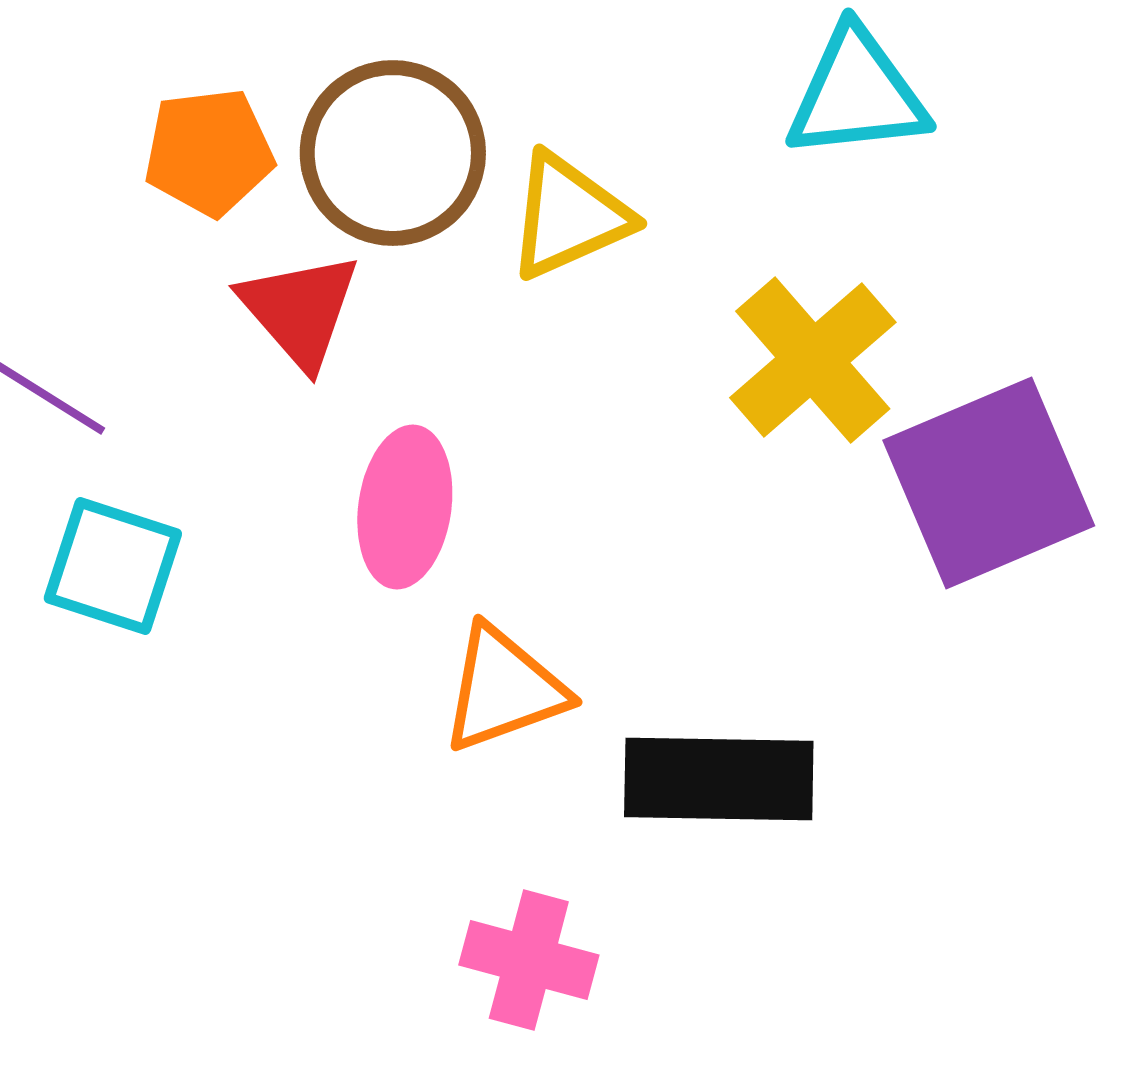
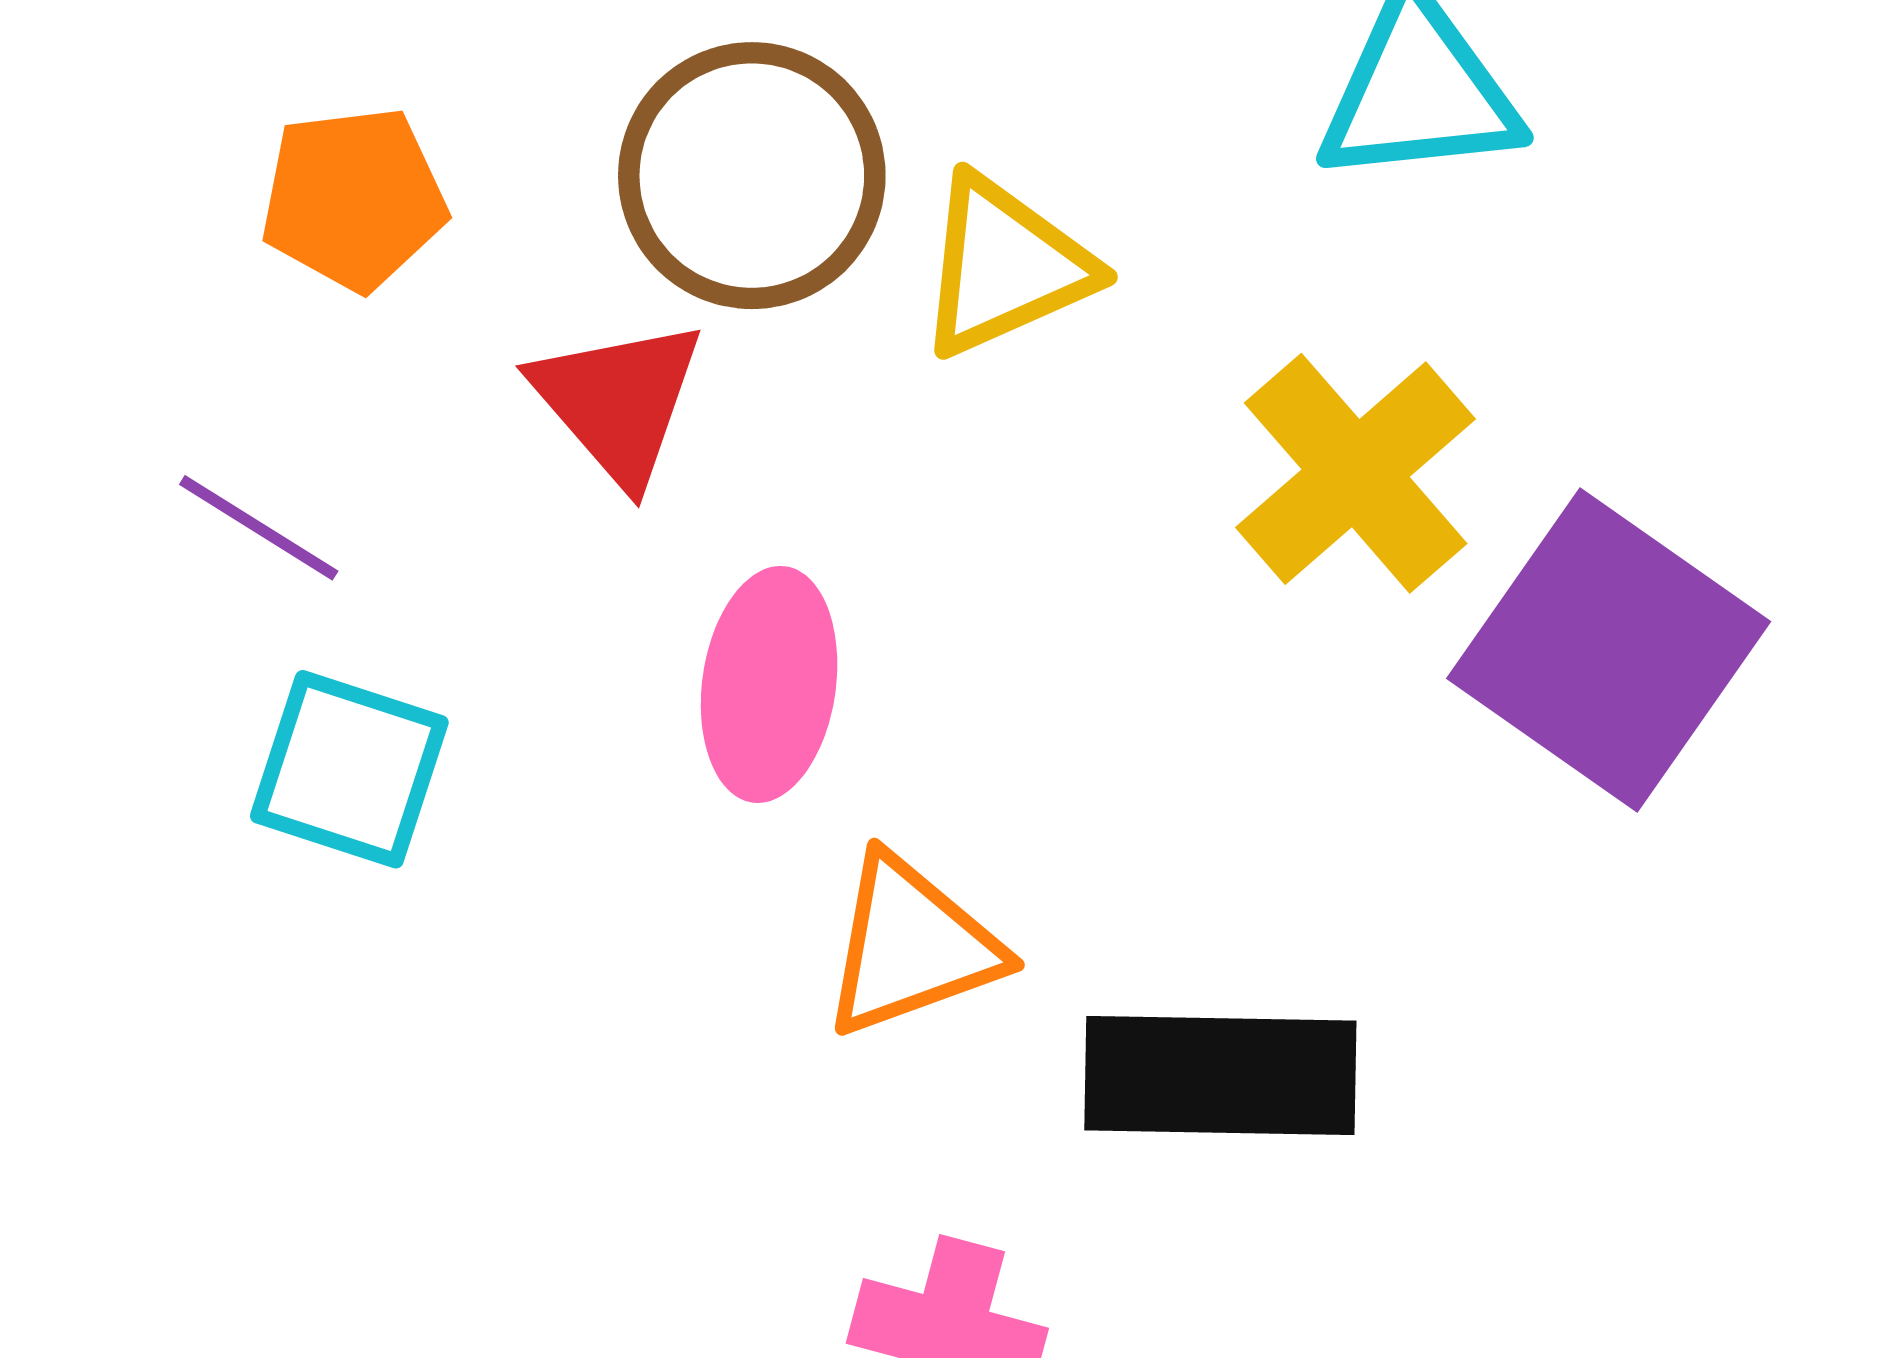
orange pentagon: (209, 152) -> (354, 199), moved
purple square: (989, 483) -> (1609, 650), turned -32

